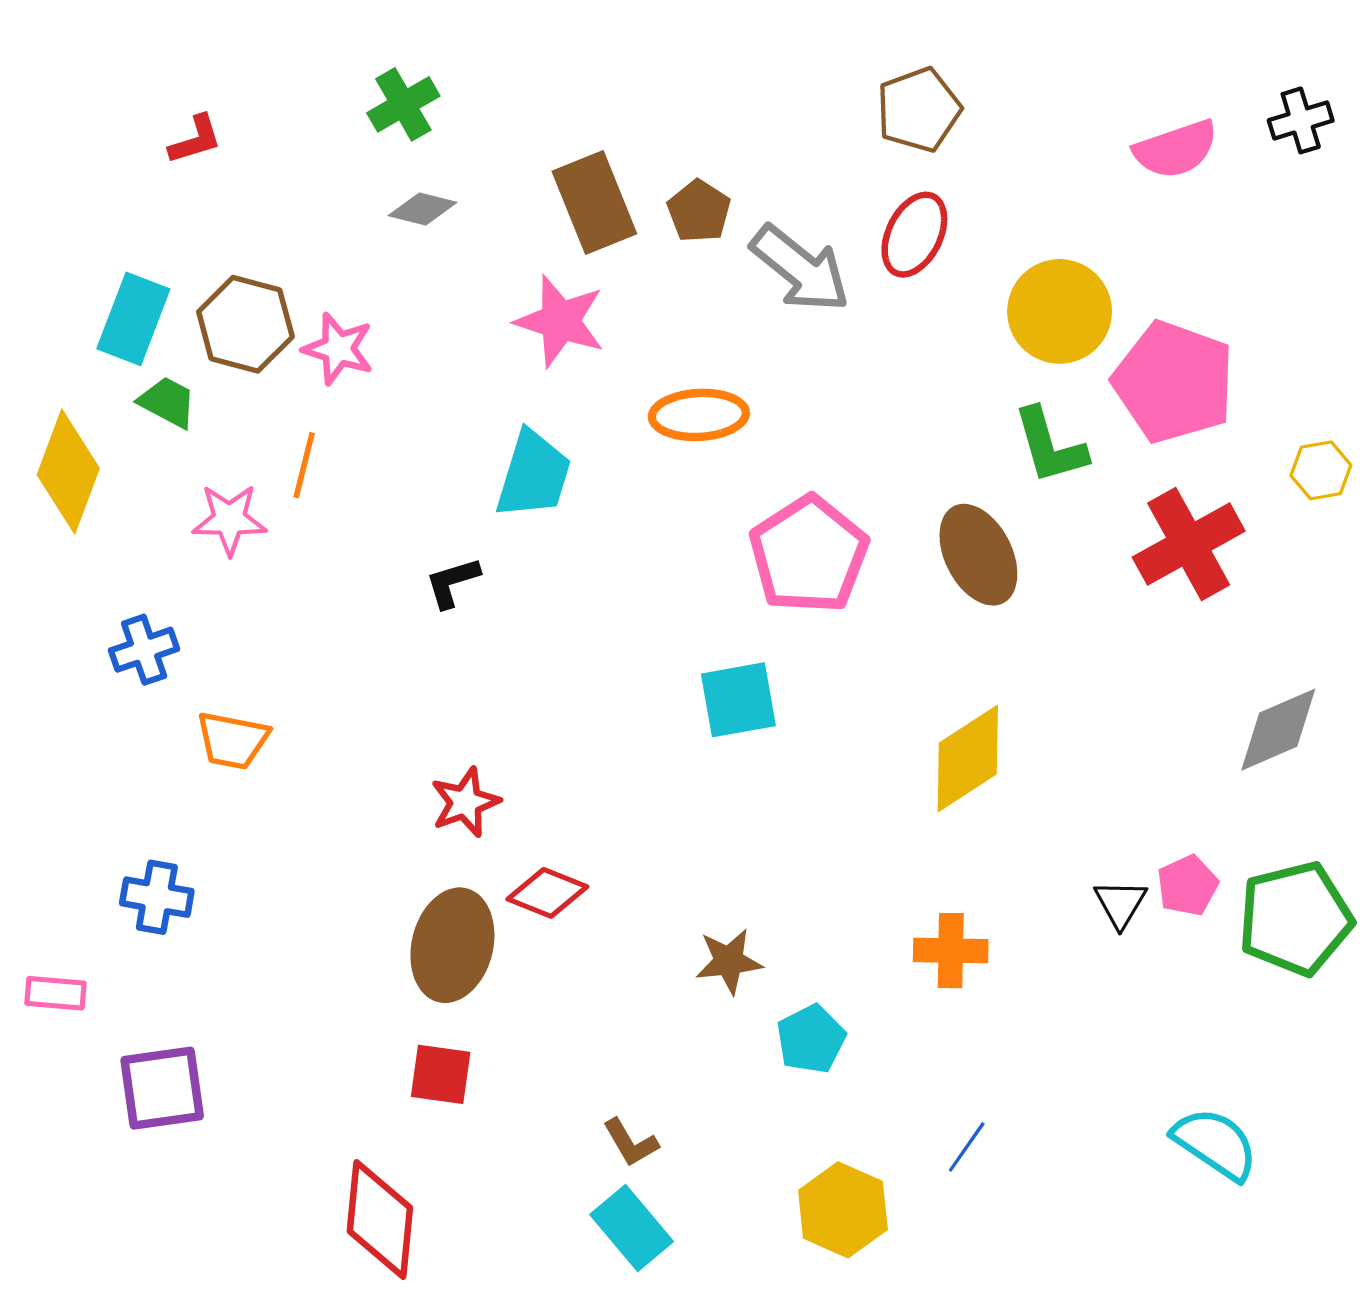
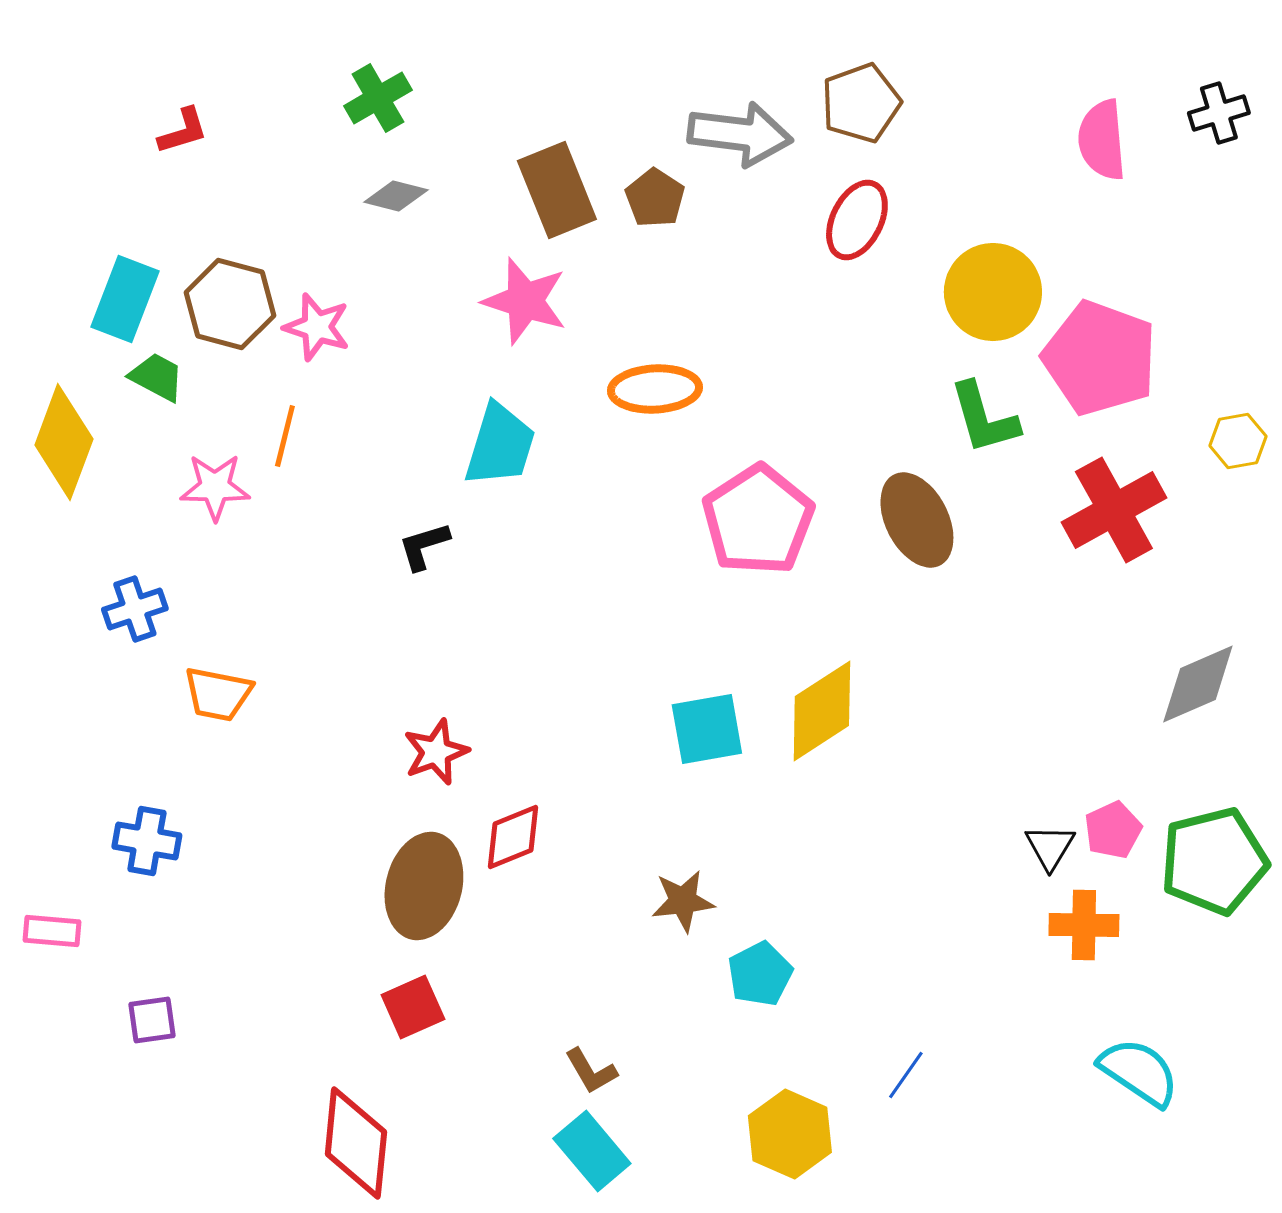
pink semicircle: (1176, 149) -> (1102, 140), turned 104
gray arrow: (800, 269) -> (740, 134), moved, turned -32
cyan square: (738, 700) -> (707, 729), moved
yellow diamond: (968, 759) -> (822, 711), moved
red diamond: (547, 893) -> (513, 837), turned -44
orange cross: (951, 951) -> (1084, 925), moved
red square: (441, 1074) -> (413, 1007), turned -32
purple square: (162, 1088) -> (152, 1020), size x0.6

